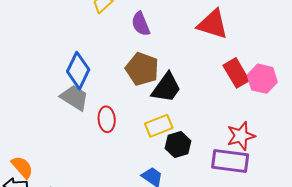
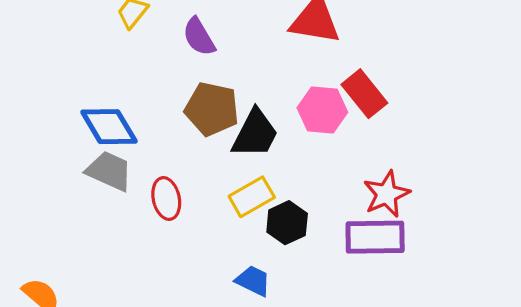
blue diamond: (78, 71) -> (109, 127), turned -48
pink hexagon: (262, 79) -> (322, 110), moved

